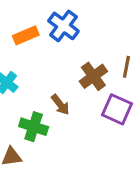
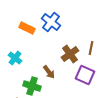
orange rectangle: (26, 35) -> (27, 28), turned 49

